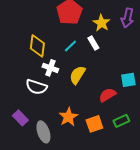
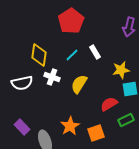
yellow star: (101, 23) -> (121, 70), moved, turned 30
white semicircle: (36, 87) -> (22, 83), moved, turned -30
green rectangle: (121, 121) -> (126, 120), moved

